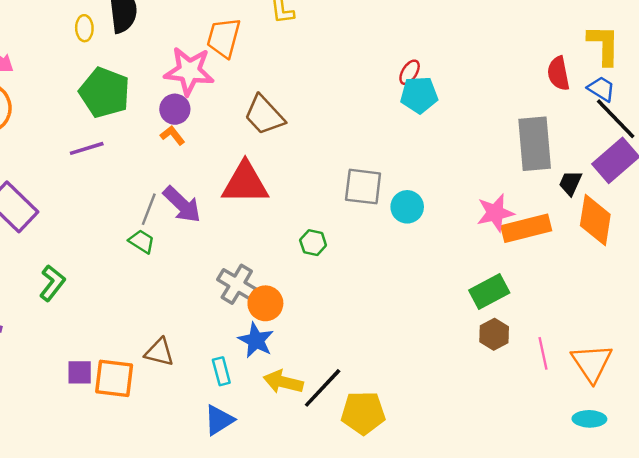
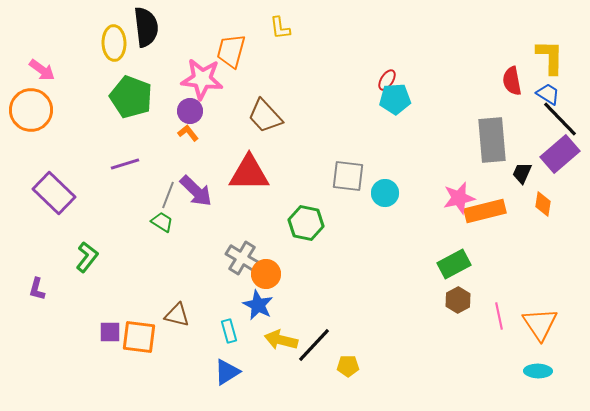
yellow ellipse: (84, 28) -> (114, 43), size x1.6
purple line: (87, 148) -> (125, 164), moved
orange diamond: (595, 220) -> (543, 204), size x0.6
green hexagon: (313, 243) -> (306, 223), size x1.6
yellow pentagon: (363, 413) -> (348, 366), size x0.6

